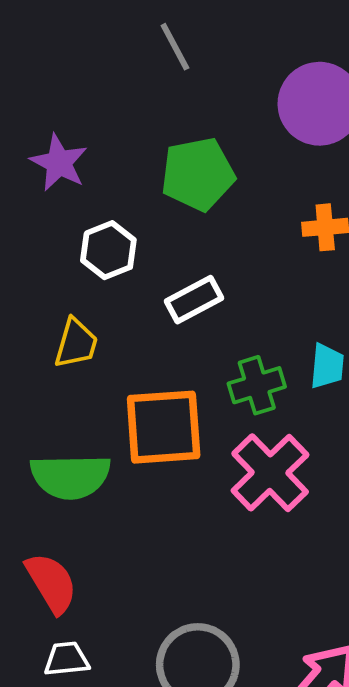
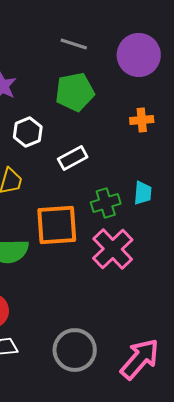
gray line: (175, 47) -> (74, 44), moved, turned -44

